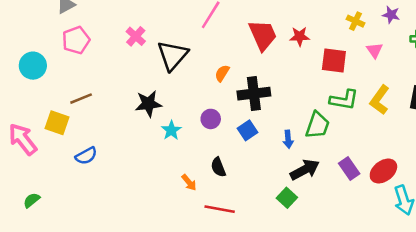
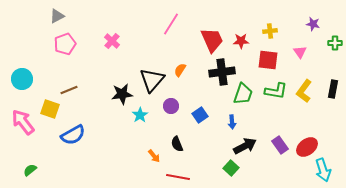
yellow cross: (355, 21) -> (270, 31), moved, turned -32
black triangle: (173, 55) -> (152, 80), moved
cyan circle: (33, 66) -> (22, 79), moved
black cross: (254, 94) -> (222, 72), moved
green trapezoid: (317, 125) -> (243, 94), moved
blue semicircle: (86, 156) -> (73, 135), size x1.4

